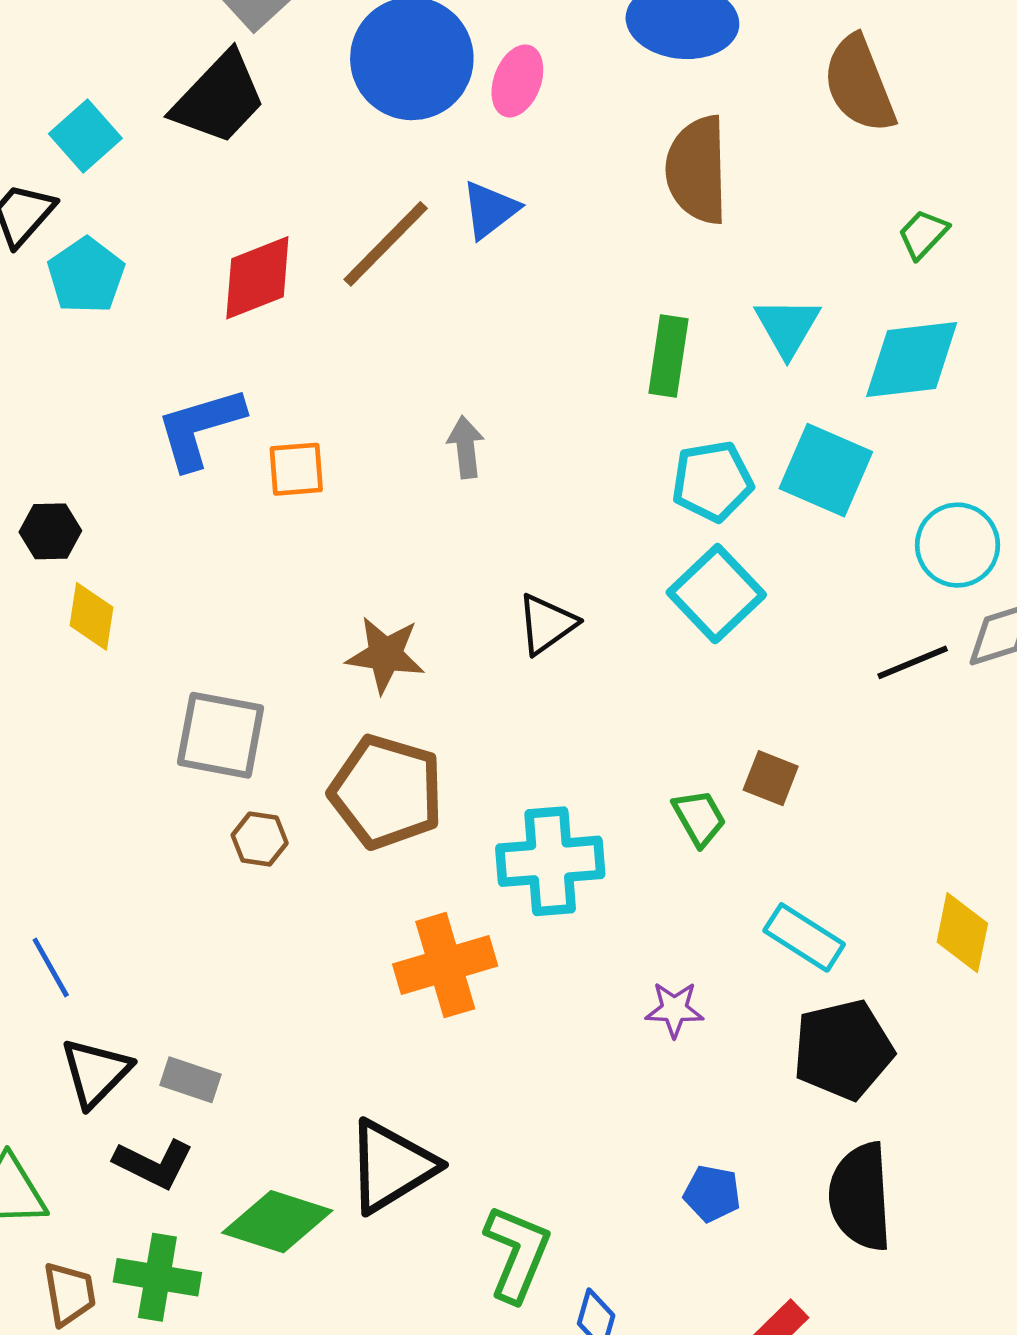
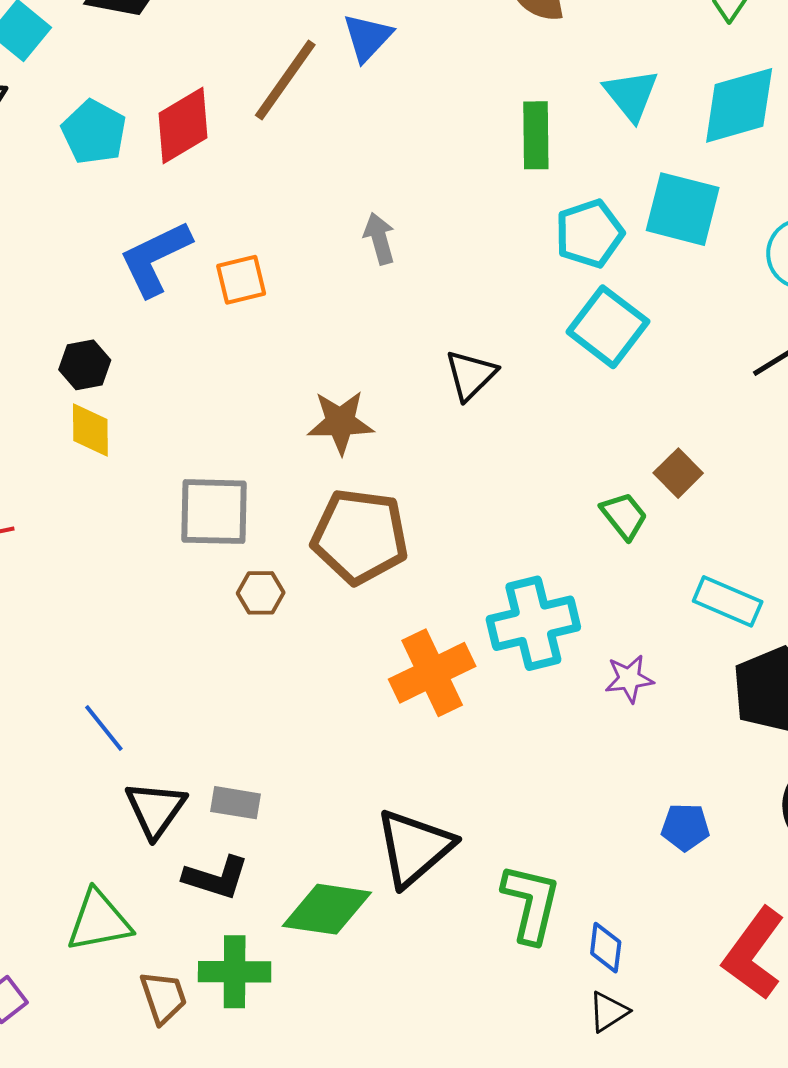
cyan pentagon: (86, 275) -> (94, 132), moved
black hexagon: (50, 531) -> (85, 365), moved
brown square: (771, 778) -> (678, 473), turned 33
cyan cross: (550, 861) -> (533, 623), moved

